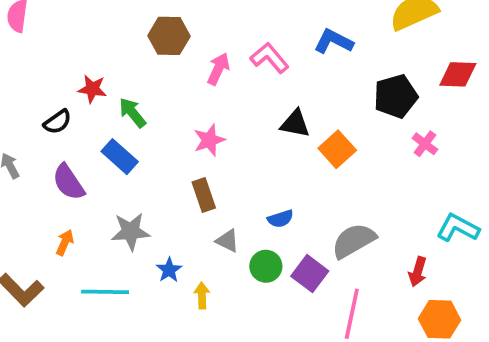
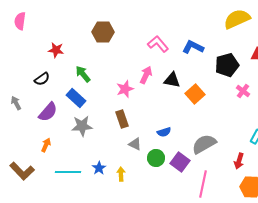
blue L-shape: (334, 41) -> (193, 47), moved
pink arrow: (218, 69) -> (146, 75), moved
red star: (92, 89) -> (56, 50), moved
purple semicircle: (68, 182) -> (48, 112), turned -105
gray star: (131, 232) -> (82, 126), moved
blue star: (169, 270) -> (99, 168), moved

